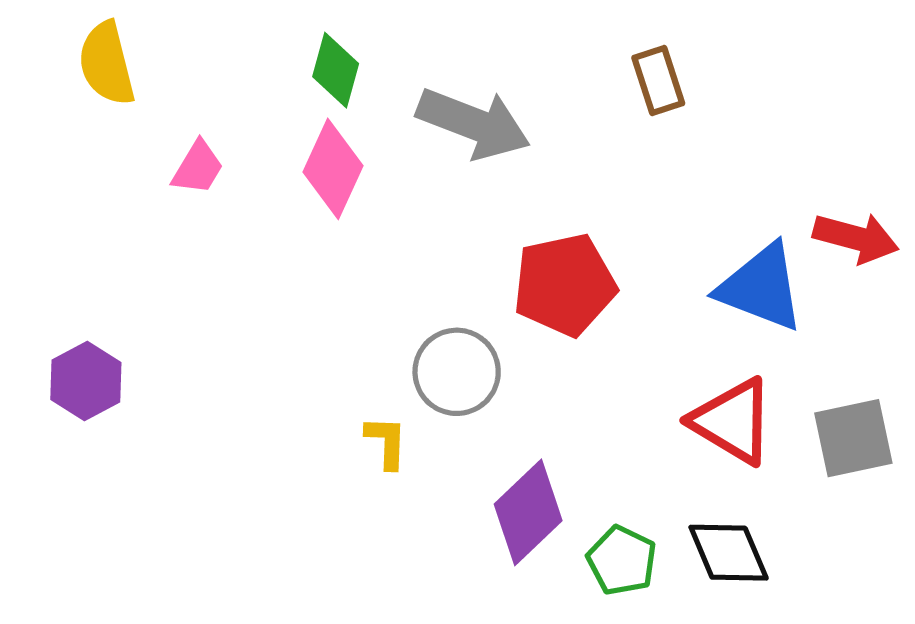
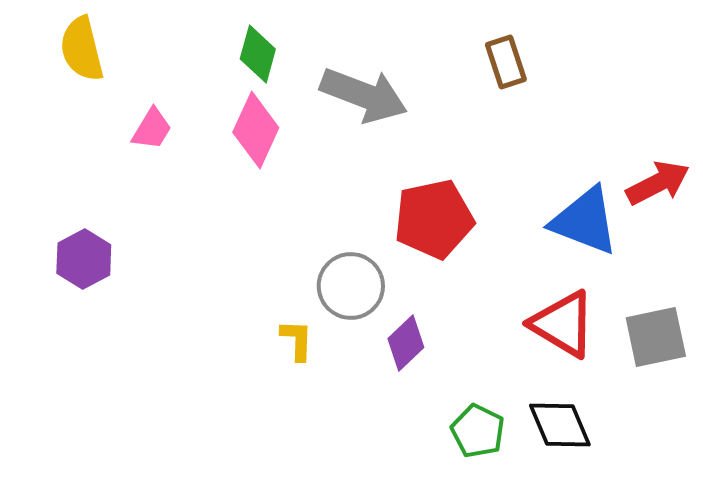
red arrow: (856, 238) -> (658, 183), turned -42
purple hexagon: (86, 381) -> (84, 259), moved
purple diamond: (528, 512) -> (406, 343), moved, size x0.7

